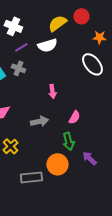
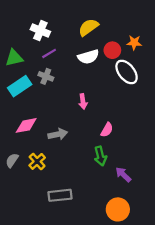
red circle: (81, 16) -> (112, 50), moved
white semicircle: (47, 45) -> (88, 57), moved
gray arrow: (39, 121) -> (58, 134), moved
orange circle: (57, 164) -> (118, 209), moved

